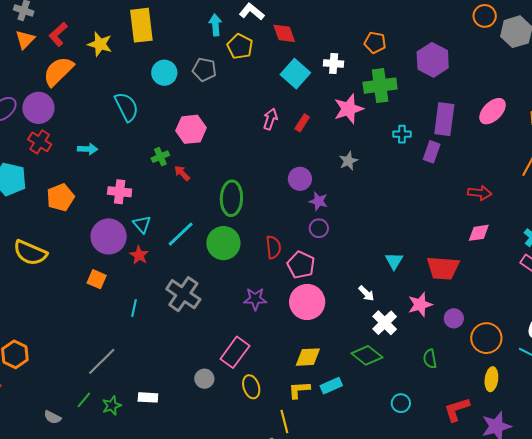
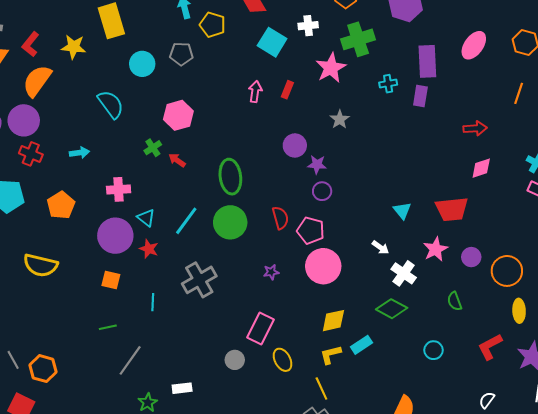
gray cross: (183, 294) -> (199, 280), turned 36
purple star: (255, 299) -> (271, 272), size x0.7
green line: (84, 400) -> (108, 327), moved, turned 48

